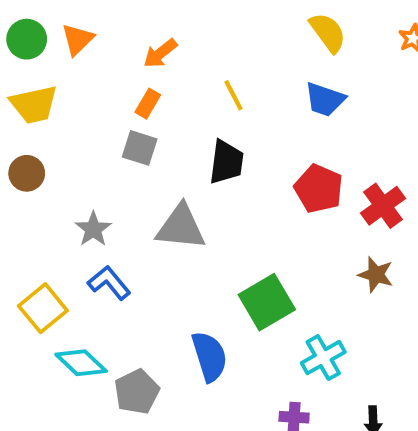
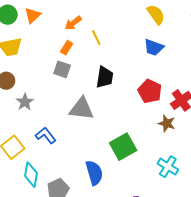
yellow line: (234, 95) -> (96, 38), moved
gray star: (93, 229) -> (25, 102), moved
brown star: (376, 275) -> (167, 123), moved
cyan cross: (323, 358) -> (168, 167), moved, turned -30
cyan diamond: (81, 363) -> (31, 175), turned 55

